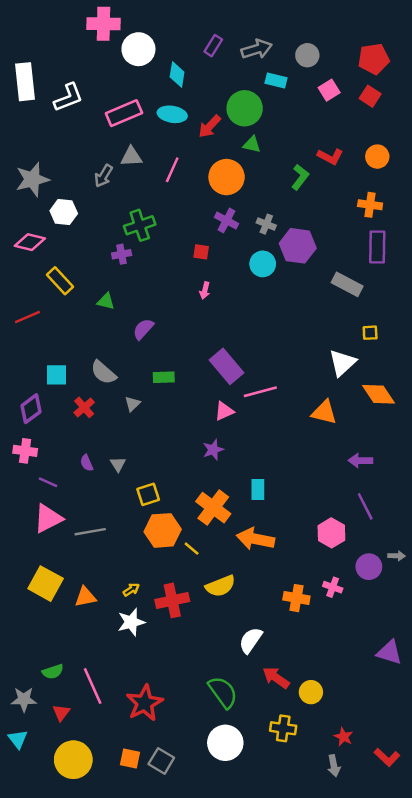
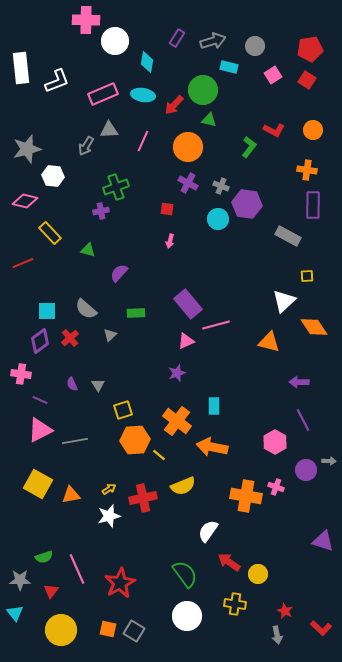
purple diamond: (31, 409) -> (40, 341), moved
orange cross: (296, 598) -> (246, 496), size x1.4

